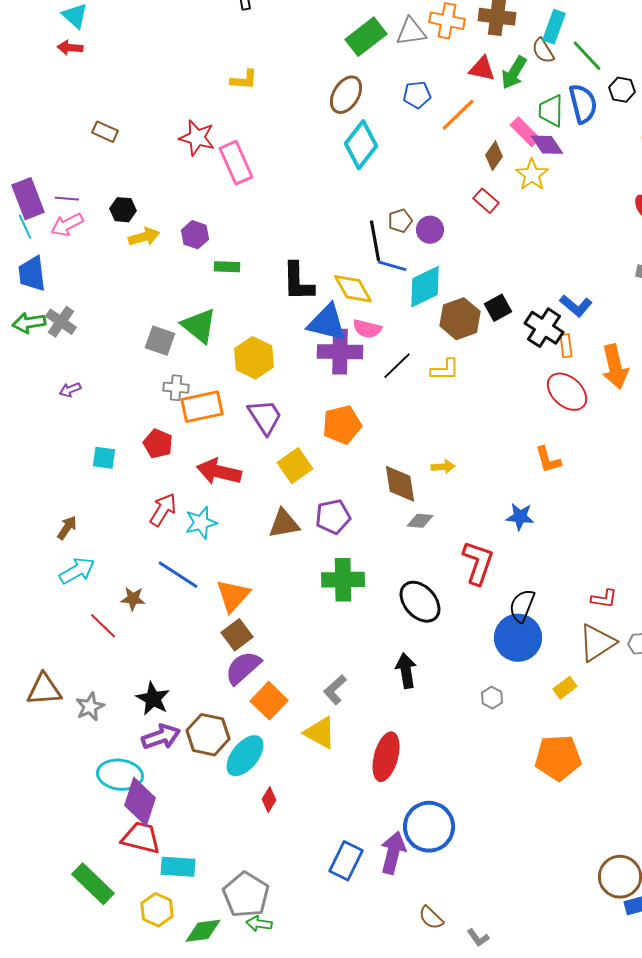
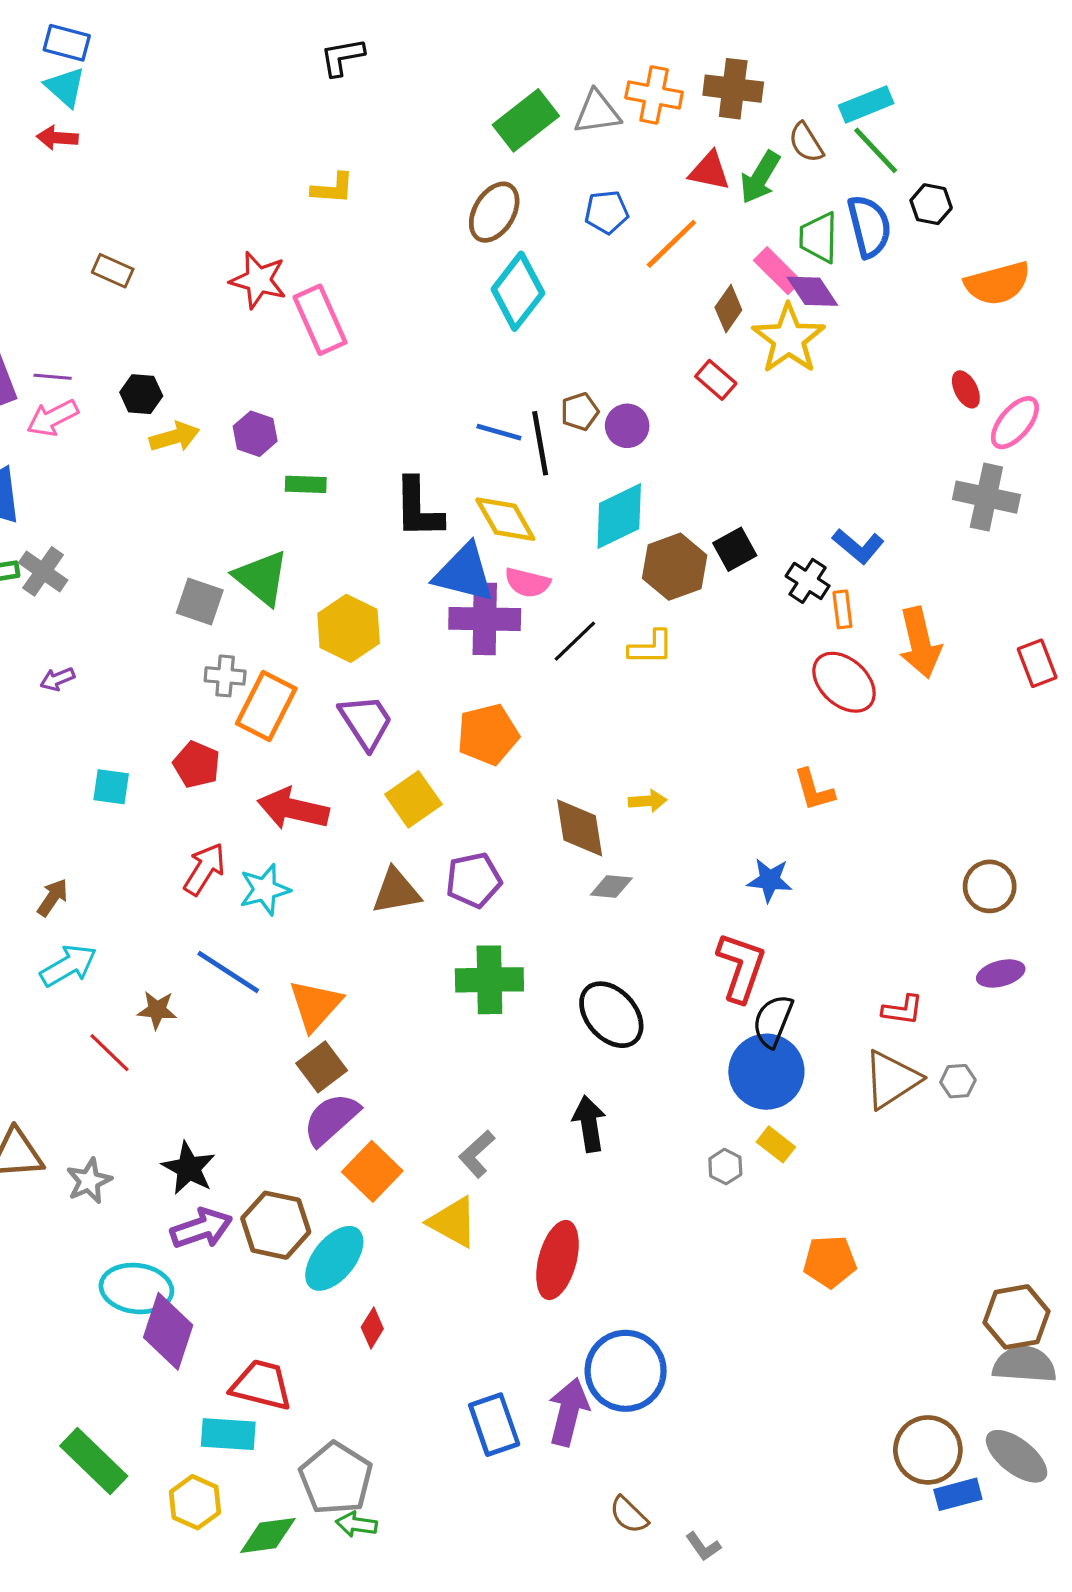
cyan rectangle: (554, 27) -> (866, 104), moved, turned 48
yellow star: (532, 175) -> (789, 339), size x1.4
blue line: (392, 266) -> (499, 432), moved
black cross: (544, 328) -> (808, 581), size x0.7
orange rectangle: (202, 407) -> (266, 706), turned -51
red L-shape: (478, 563) -> (741, 967), moved
yellow rectangle: (565, 688) -> (776, 1144), moved, turned 75
orange pentagon: (558, 758) -> (830, 1262), size x0.7
red trapezoid: (141, 838) -> (261, 1385), moved
blue rectangle: (346, 861) -> (494, 1425), turned -45

